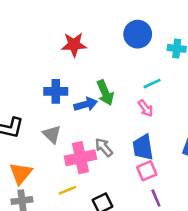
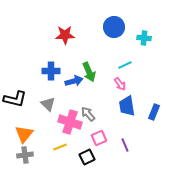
blue trapezoid: (143, 147) -> (127, 106), moved
pink cross: (80, 158) -> (70, 122), turned 30
pink square: (147, 171) -> (99, 138), moved
purple line: (156, 198) -> (125, 145), moved

